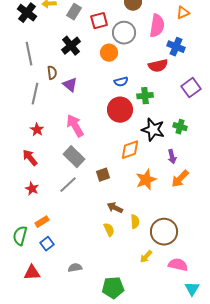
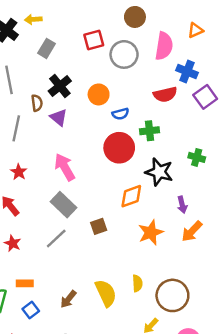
gray rectangle: (74, 12) -> (47, 48), moved
black cross: (71, 46) -> (60, 86), moved
orange circle: (109, 53) -> (99, 94), moved
purple square: (191, 88) -> (205, 97), moved
green cross: (180, 127) -> (197, 157), moved
brown arrow: (115, 208) -> (68, 299), moved, turned -77
orange rectangle: (42, 222) -> (25, 283), turned 32
yellow semicircle: (109, 230) -> (106, 293), size x1.6

